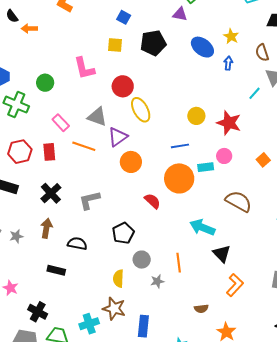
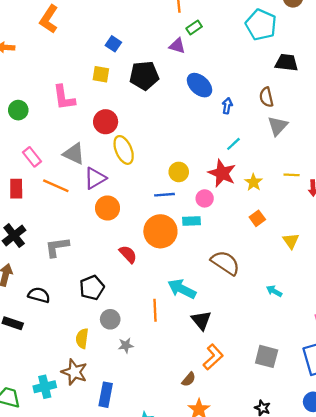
yellow star: (231, 36) -> (253, 182), moved
cyan line: (255, 93) -> (233, 144), moved
yellow circle: (196, 116) -> (179, 172), moved
pink circle: (224, 156) -> (205, 198), moved
orange line: (179, 263) -> (155, 310), moved
brown semicircle: (201, 309) -> (189, 379), moved, turned -48

